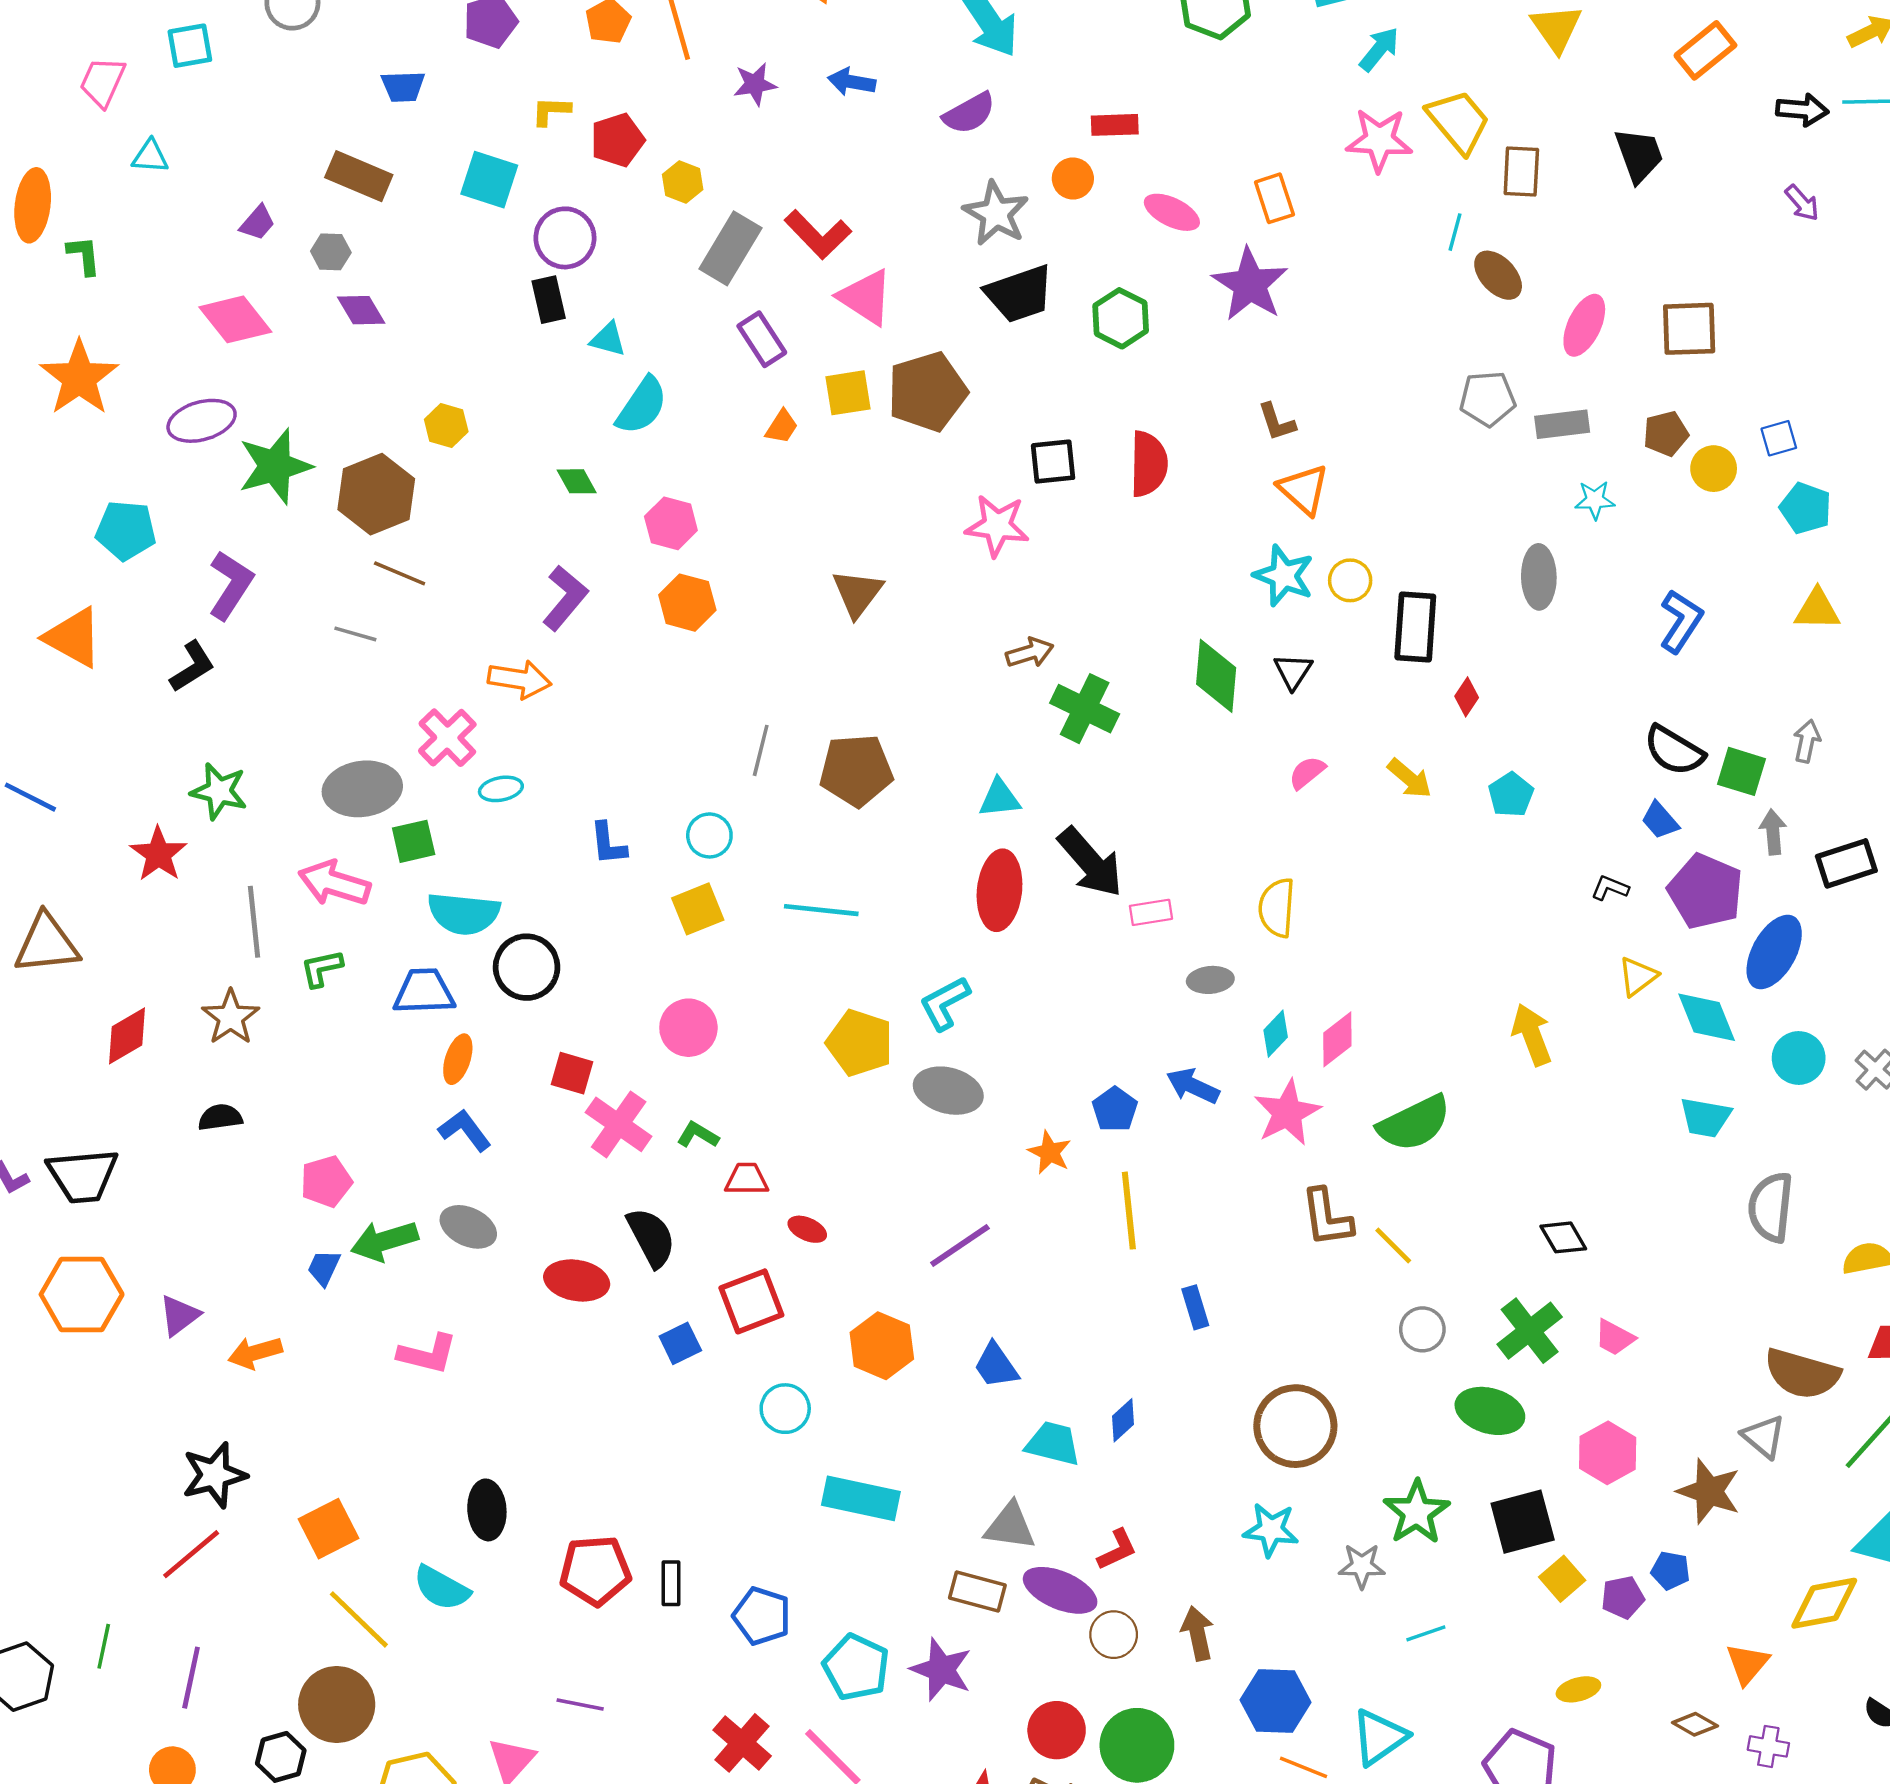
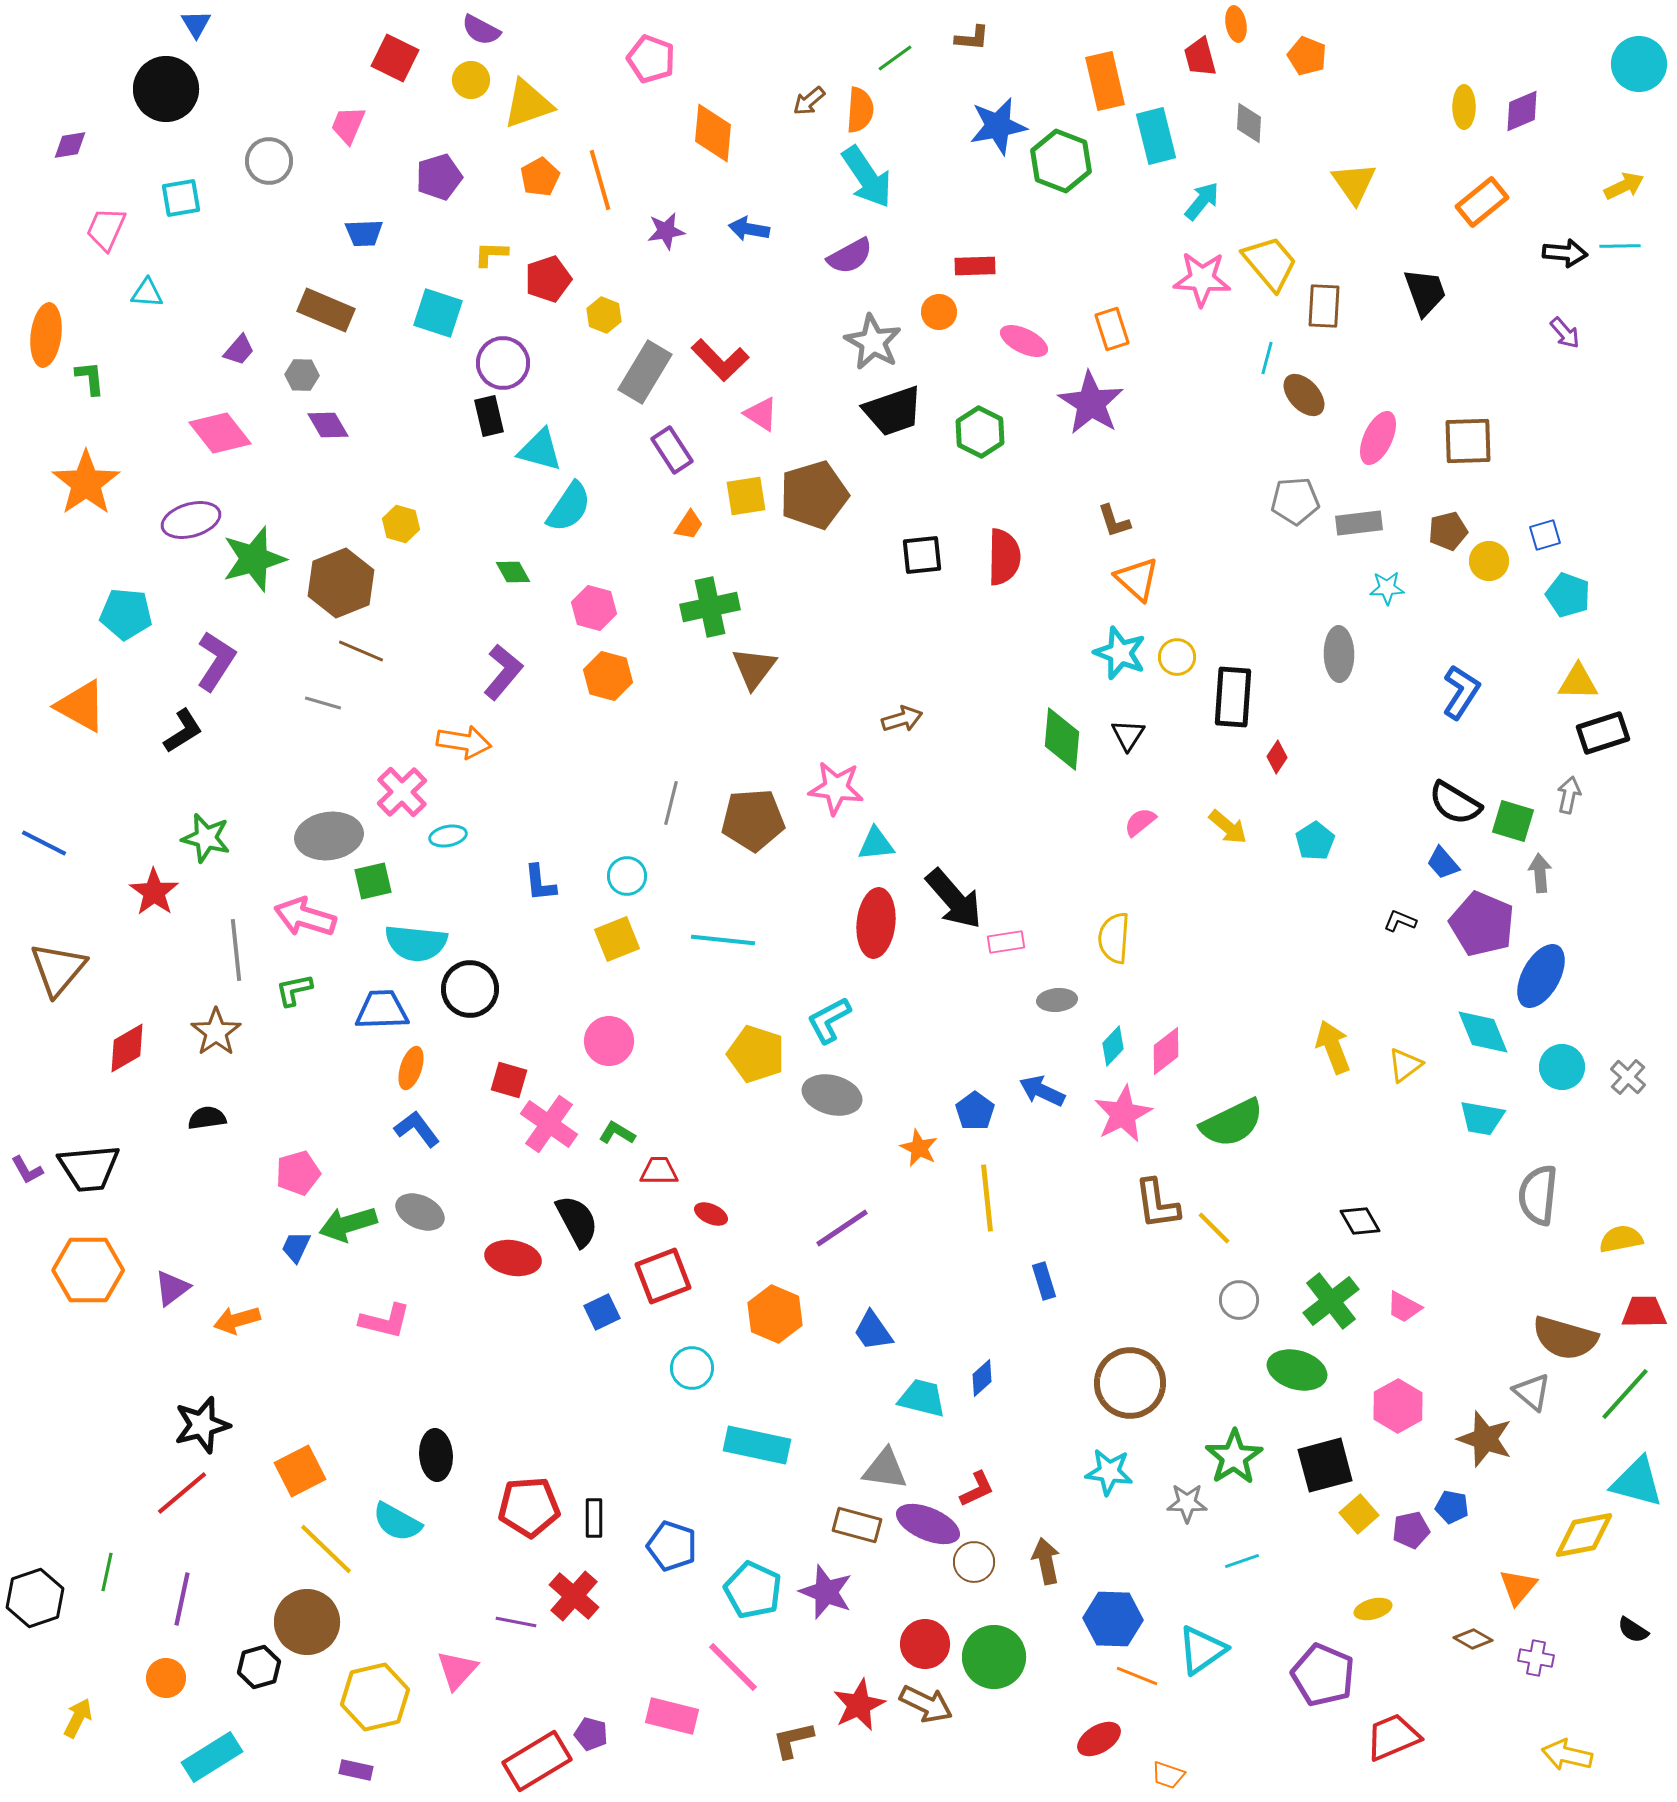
pink triangle: (866, 297) -> (761, 414), size x0.7
cyan triangle: (608, 339) -> (540, 450), size x1.4
pink star: (997, 526) -> (836, 788), moved
green cross: (1085, 709) -> (710, 607), moved, turned -38
black rectangle: (1846, 863) -> (1603, 733), moved
brown triangle: (47, 944) -> (58, 969), turned -44
yellow triangle: (1638, 976) -> (1405, 1065), moved
red cross: (742, 1743) -> (574, 1596), moved

